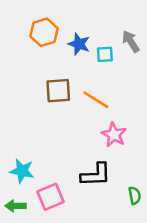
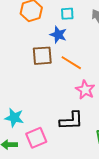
blue star: (79, 44) -> (58, 35), moved
cyan square: (105, 54) -> (67, 14), moved

